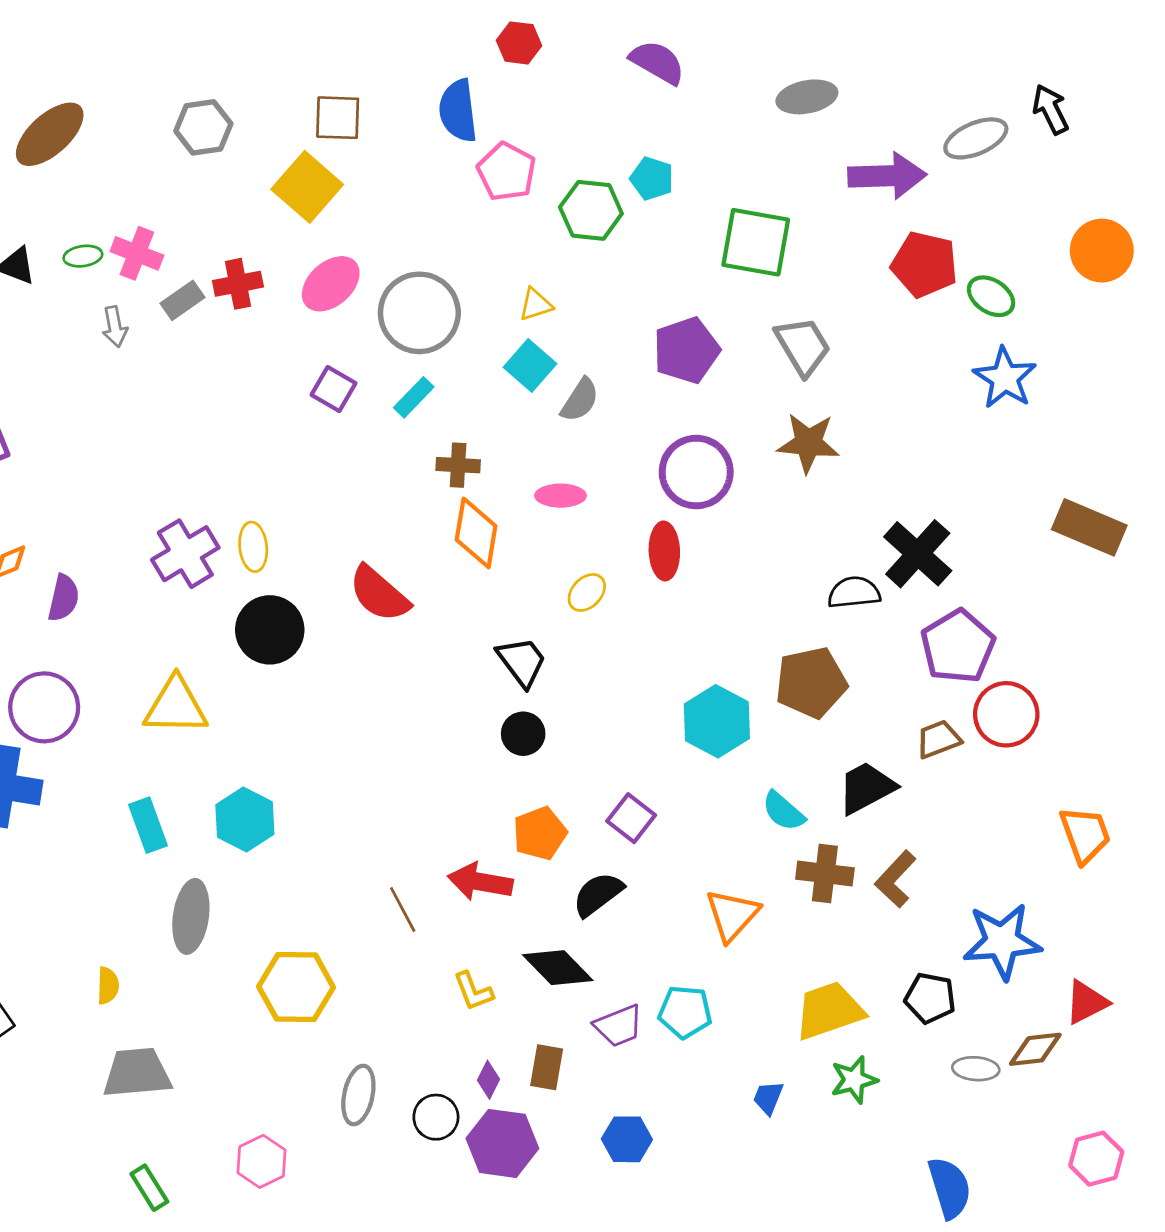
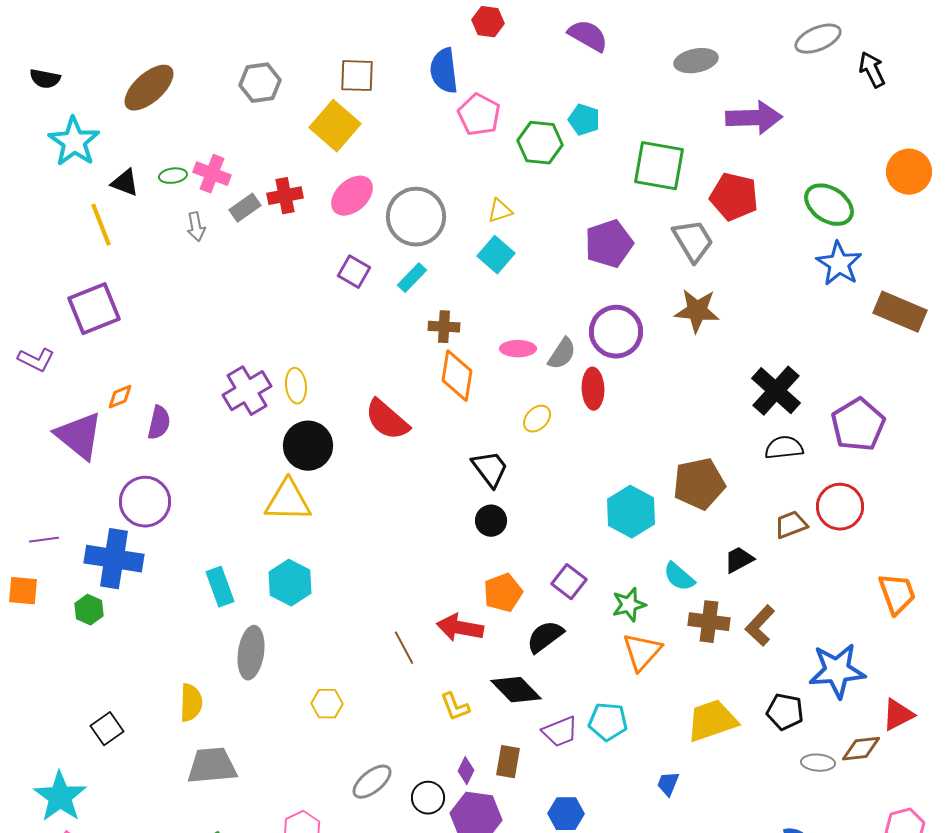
gray ellipse: (976, 138) -> (818, 39), moved
red pentagon: (925, 264) -> (734, 197), moved
green ellipse: (991, 296) -> (829, 205), size x1.4
gray semicircle: (580, 400) -> (562, 354), moved
brown rectangle: (1089, 527) -> (900, 312), moved
black semicircle: (854, 592) -> (784, 448), moved
purple pentagon: (958, 646) -> (858, 425), moved
yellow triangle: (176, 706) -> (288, 501), moved
black trapezoid: (866, 788) -> (739, 560), size x0.7
yellow semicircle: (108, 986) -> (191, 703), size x1.4
yellow hexagon: (296, 987) -> (327, 704), size x0.6
green star: (854, 1080) -> (629, 605), moved
gray ellipse: (358, 1095) -> (372, 782), turned 39

